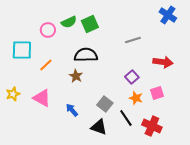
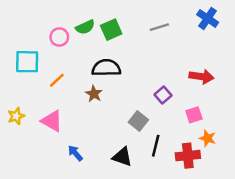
gray line: (133, 40) -> (159, 27), moved
orange star: (136, 98) -> (208, 138), moved
gray square: (105, 104) -> (138, 121), moved
blue arrow: (72, 110) -> (75, 153), moved
black line: (126, 118) -> (156, 146), turned 48
red cross: (152, 126) -> (188, 156), turned -30

